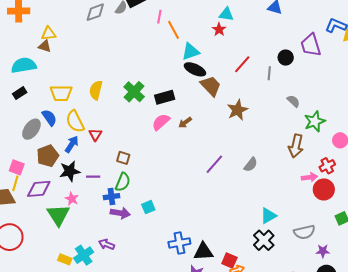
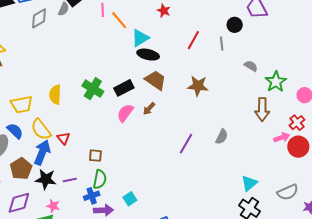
brown trapezoid: (211, 86) -> (155, 80), moved
brown star: (237, 110) -> (198, 86), turned -30
blue arrow: (72, 144) -> (42, 152), size x1.4
black star: (70, 171) -> (46, 179), turned 30

